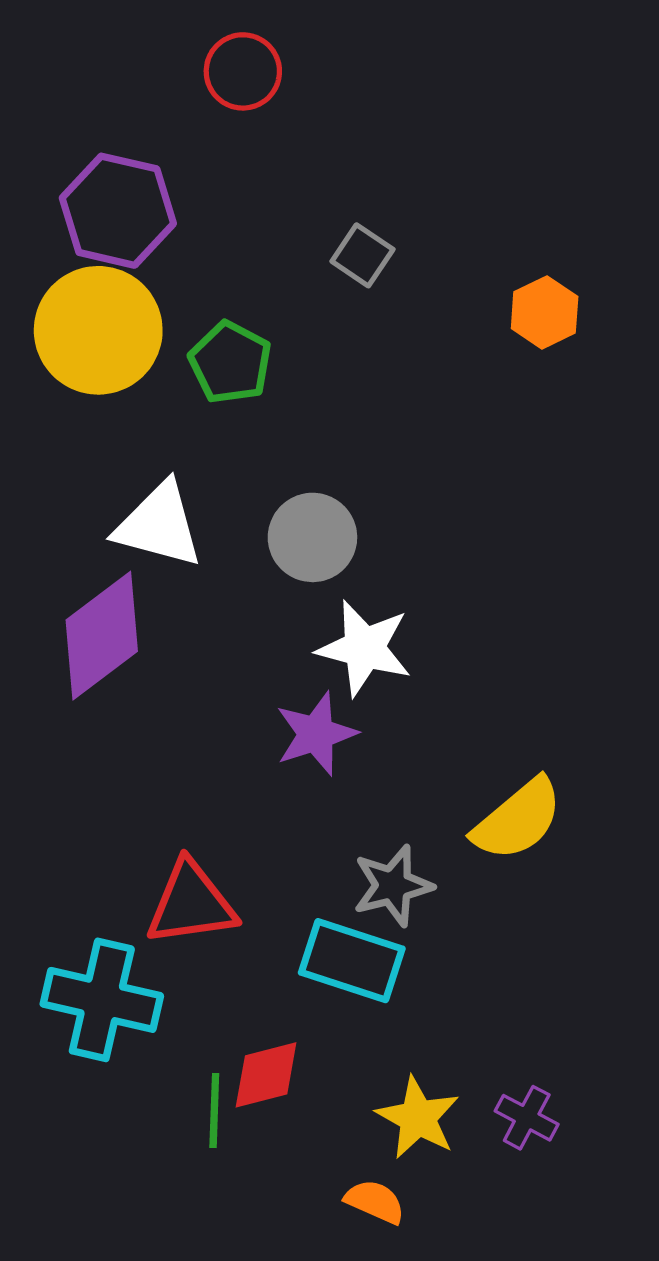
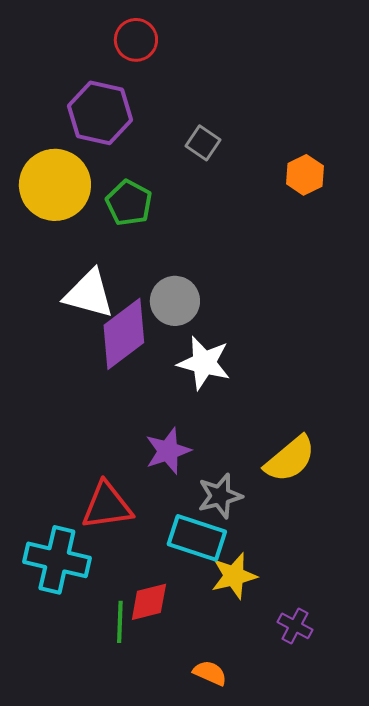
purple hexagon: (118, 211) -> (100, 113), moved
purple diamond: (102, 636) -> (124, 334), moved
purple star: (316, 734) -> (168, 451), moved
yellow star: (418, 1118) -> (234, 576), moved, turned 30

